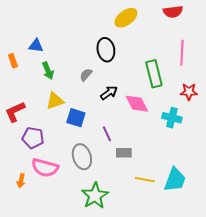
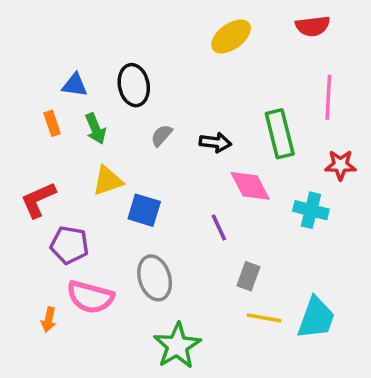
black ellipse: (106, 50) -> (134, 85), moved
orange rectangle: (13, 61) -> (52, 123), moved
black arrow: (109, 93) -> (215, 142), moved, turned 42
purple line: (107, 134) -> (219, 228), moved
gray rectangle: (124, 153) -> (248, 276), moved, turned -70

